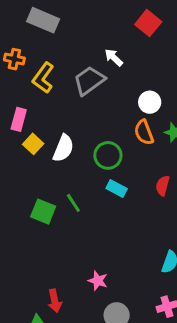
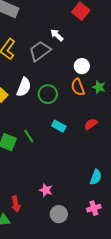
white semicircle: (63, 148) -> (24, 87), moved
green circle: (108, 155) -> (48, 94), moved
red semicircle: (163, 186) -> (91, 124), turned 40

